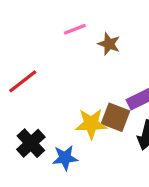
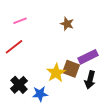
pink line: (75, 29) -> (20, 21), moved
yellow star: (91, 124) -> (56, 73), turned -30

